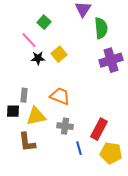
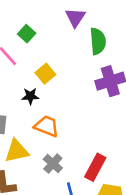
black star: (38, 58) -> (30, 96), moved
gray cross: (65, 126) -> (53, 164), turned 35

